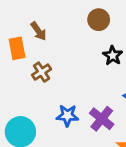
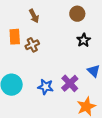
orange rectangle: (17, 48) -> (15, 37), moved
blue star: (67, 116) -> (45, 87), moved

